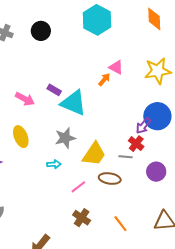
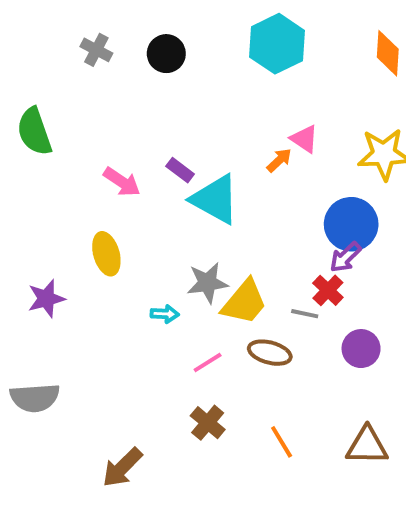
blue circle: (157, 116) -> (351, 224), moved
gray star: (65, 138) -> (207, 283), moved

